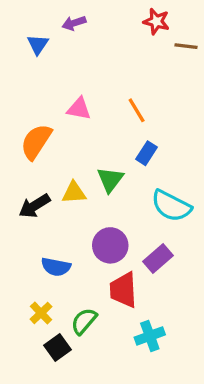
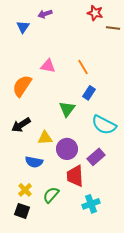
yellow triangle: (74, 193) -> (45, 138), moved
black square: (58, 348) -> (22, 211), moved, turned -35

